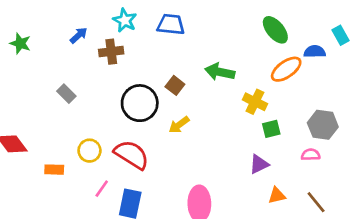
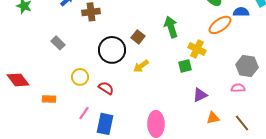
green arrow: (220, 72) -> (171, 27), turned 60
green square: (271, 129) -> (185, 66), moved
yellow circle: (89, 151) -> (80, 77), moved
red semicircle: (132, 155) -> (106, 88), size x0.6

